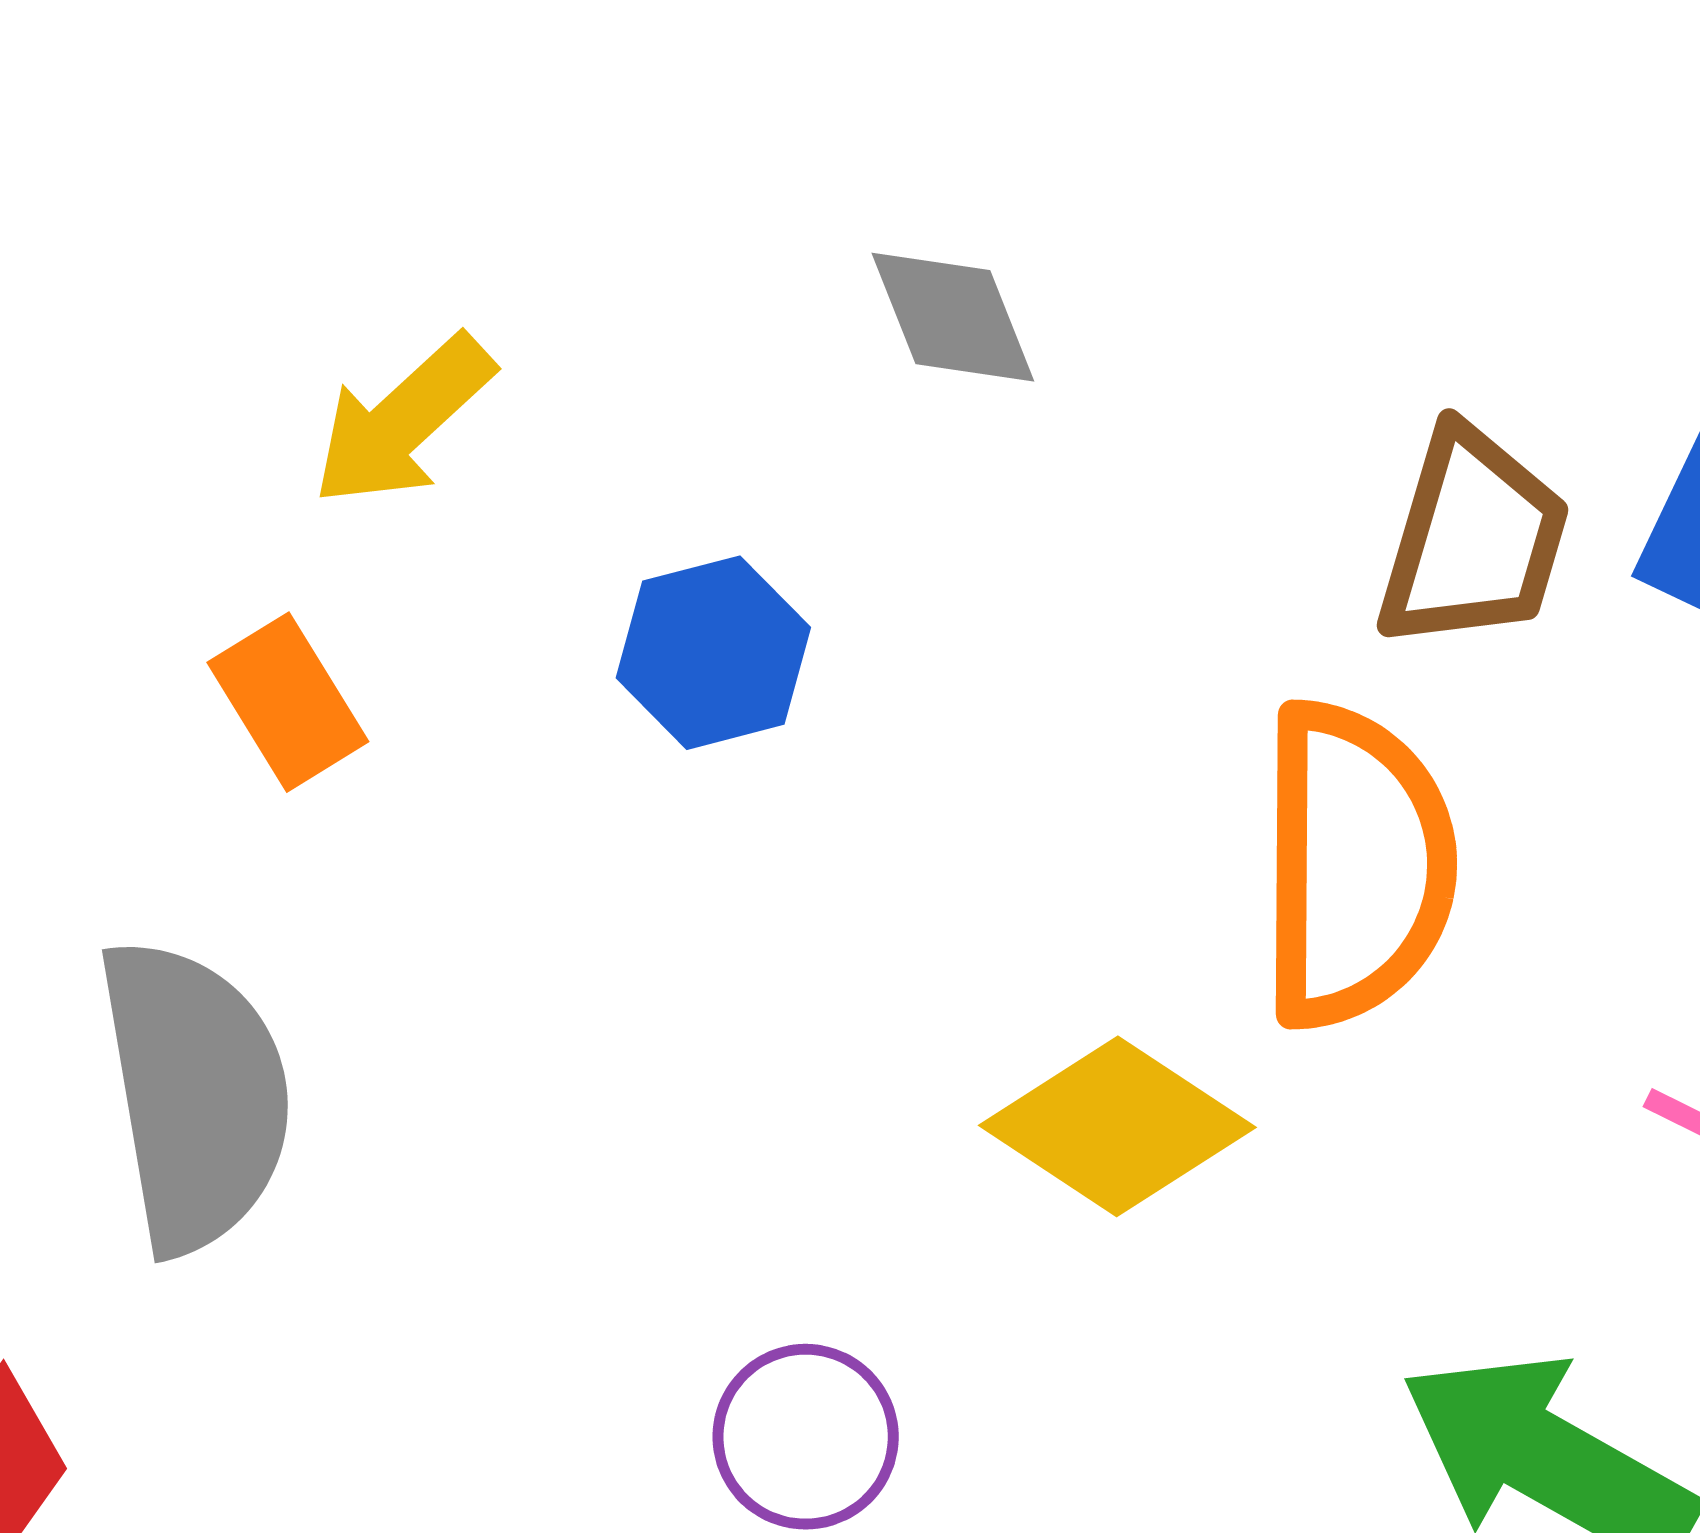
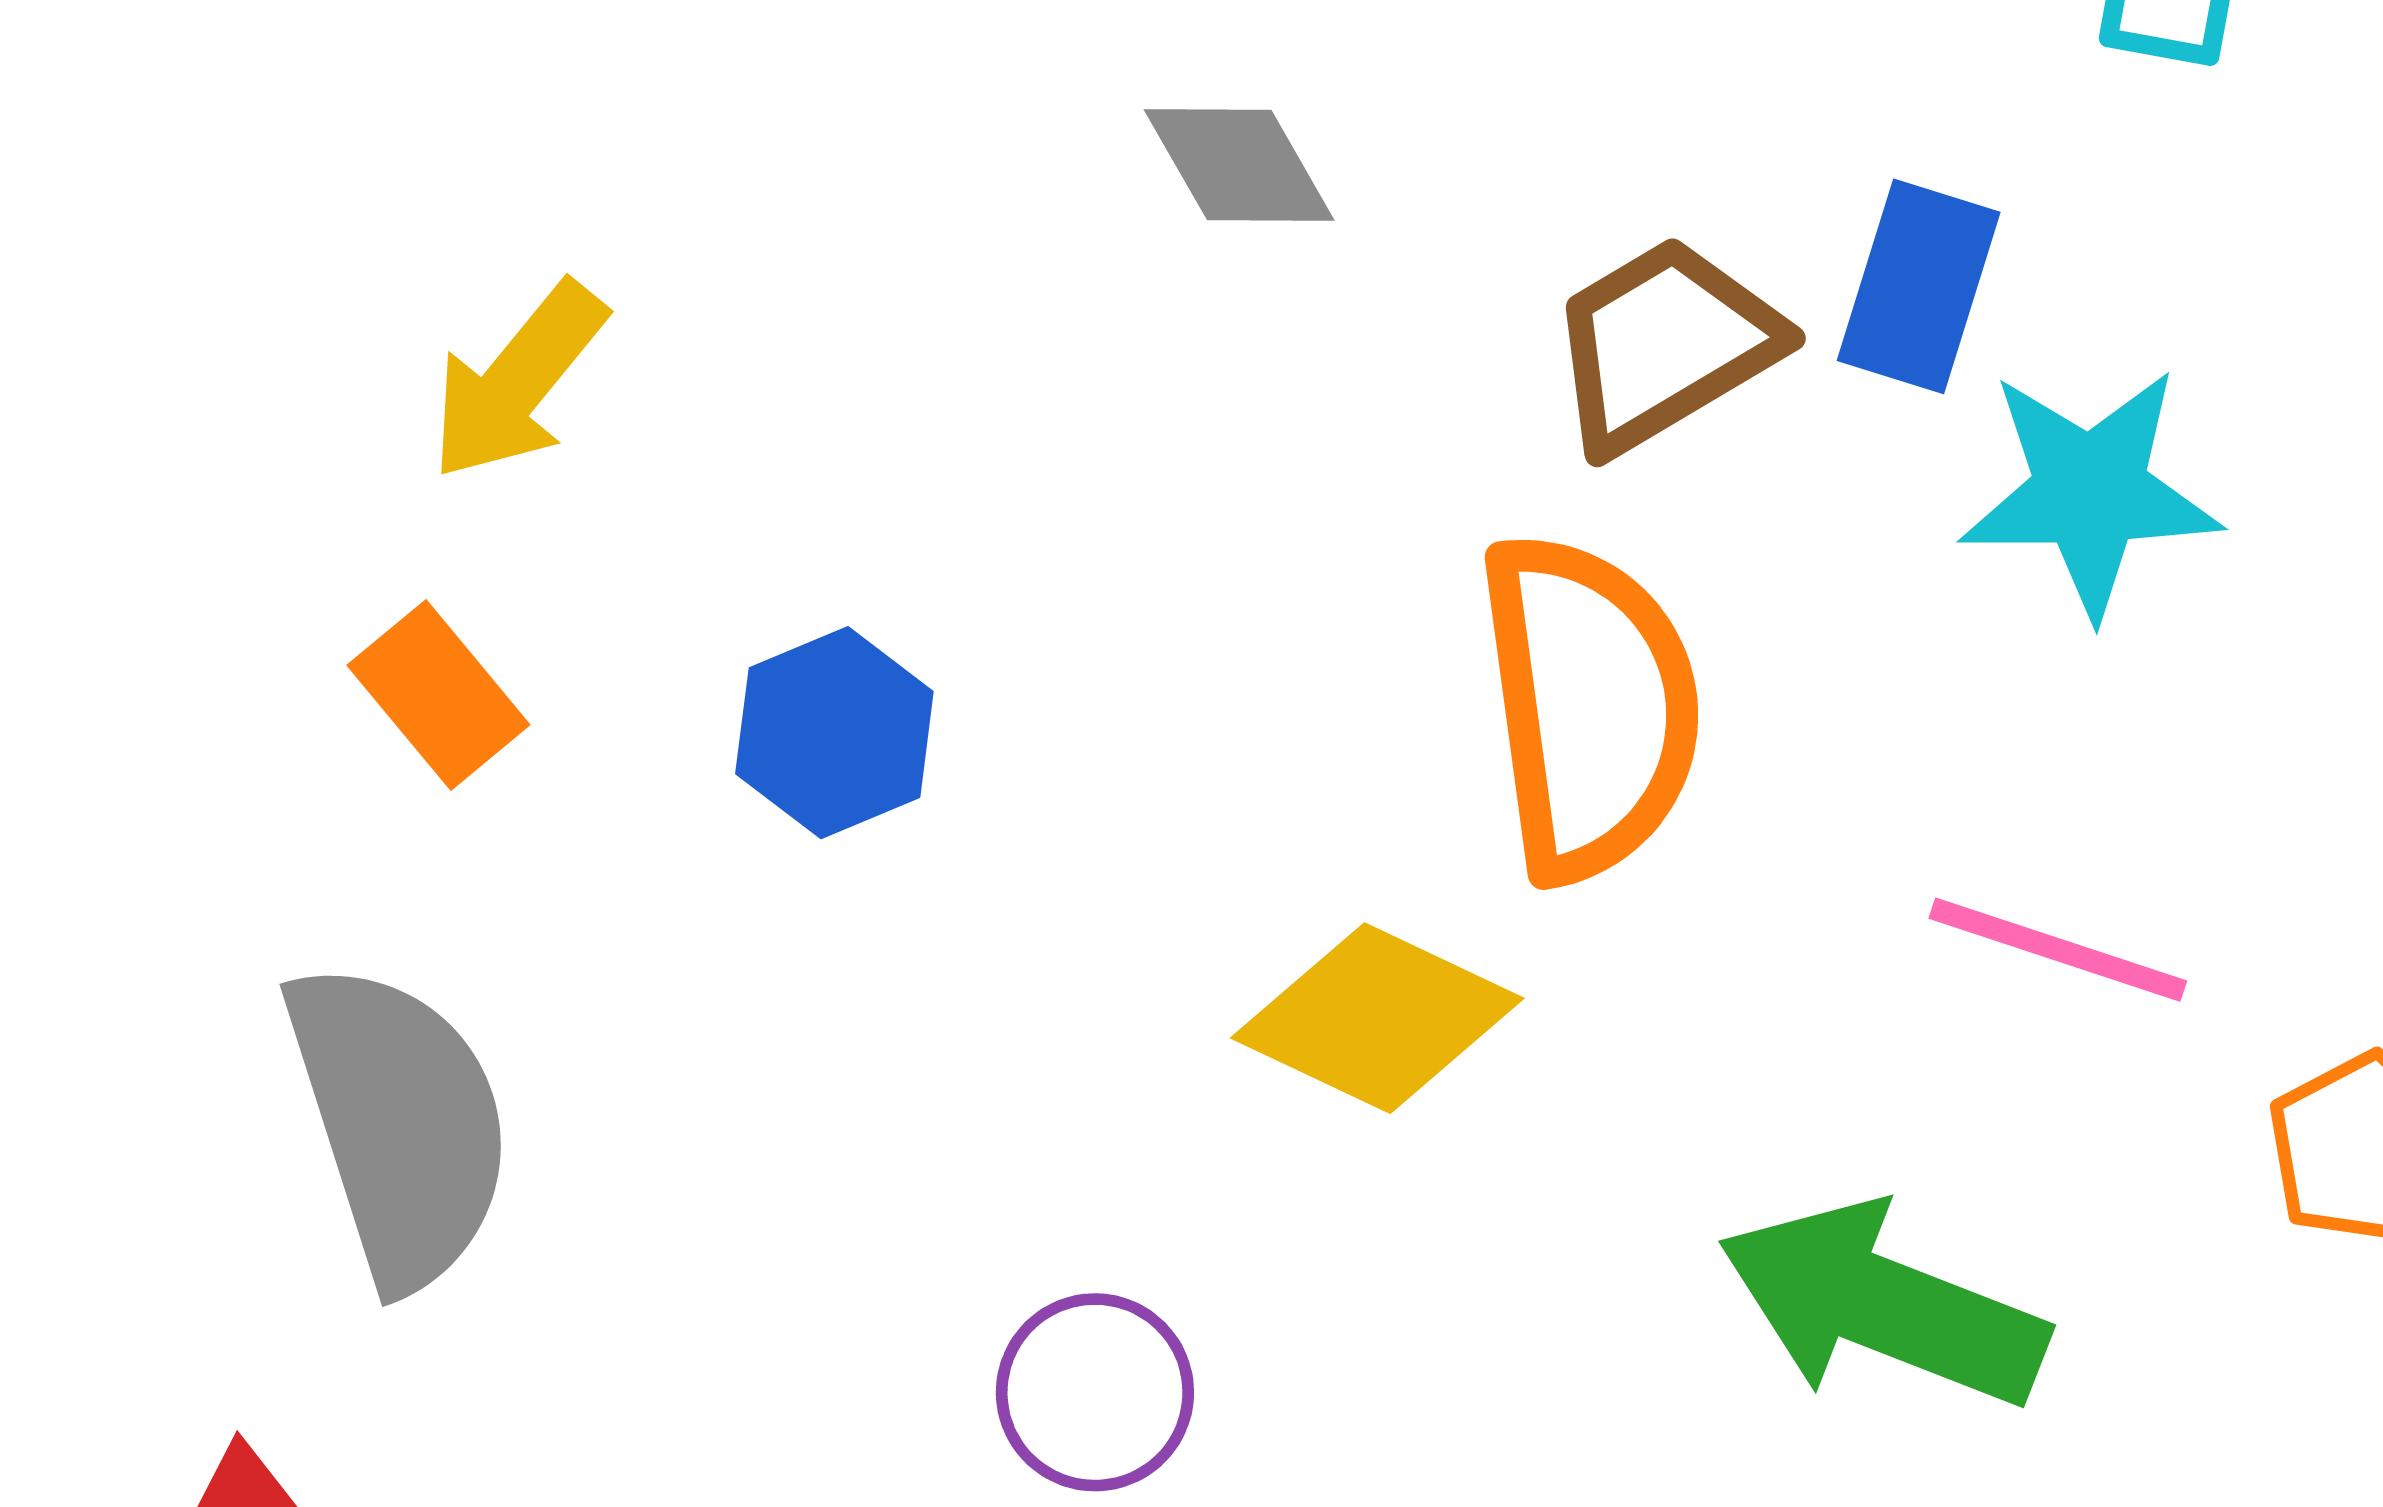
gray diamond: (953, 317) -> (1239, 165), moved
brown trapezoid: (1473, 539) -> (1664, 345), turned -129
blue hexagon: (713, 653) -> (834, 733), moved

